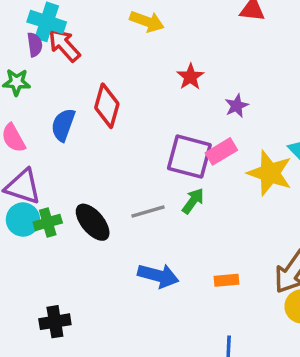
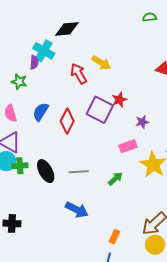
red arrow: (64, 45) -> (79, 74), moved
red diamond: (107, 106) -> (67, 121), moved
purple square: (189, 157) -> (100, 110), moved
green arrow: (193, 201) -> (115, 179), moved
orange rectangle: (226, 280) -> (114, 237), moved, turned -72

